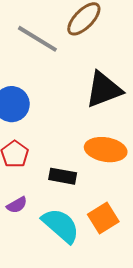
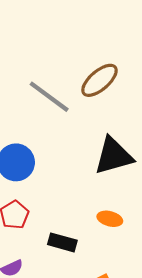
orange ellipse: (106, 150) -> (110, 219), size x0.6

